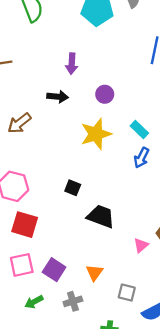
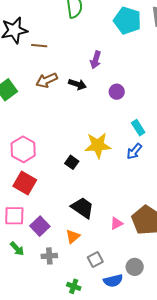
brown arrow: (19, 123) -> (47, 80), moved
yellow star: (96, 134) -> (98, 145), moved
black trapezoid: (101, 216) -> (83, 208), moved
gray square: (127, 293) -> (95, 259), turned 35
green arrow: (34, 302) -> (17, 249), turned -119

